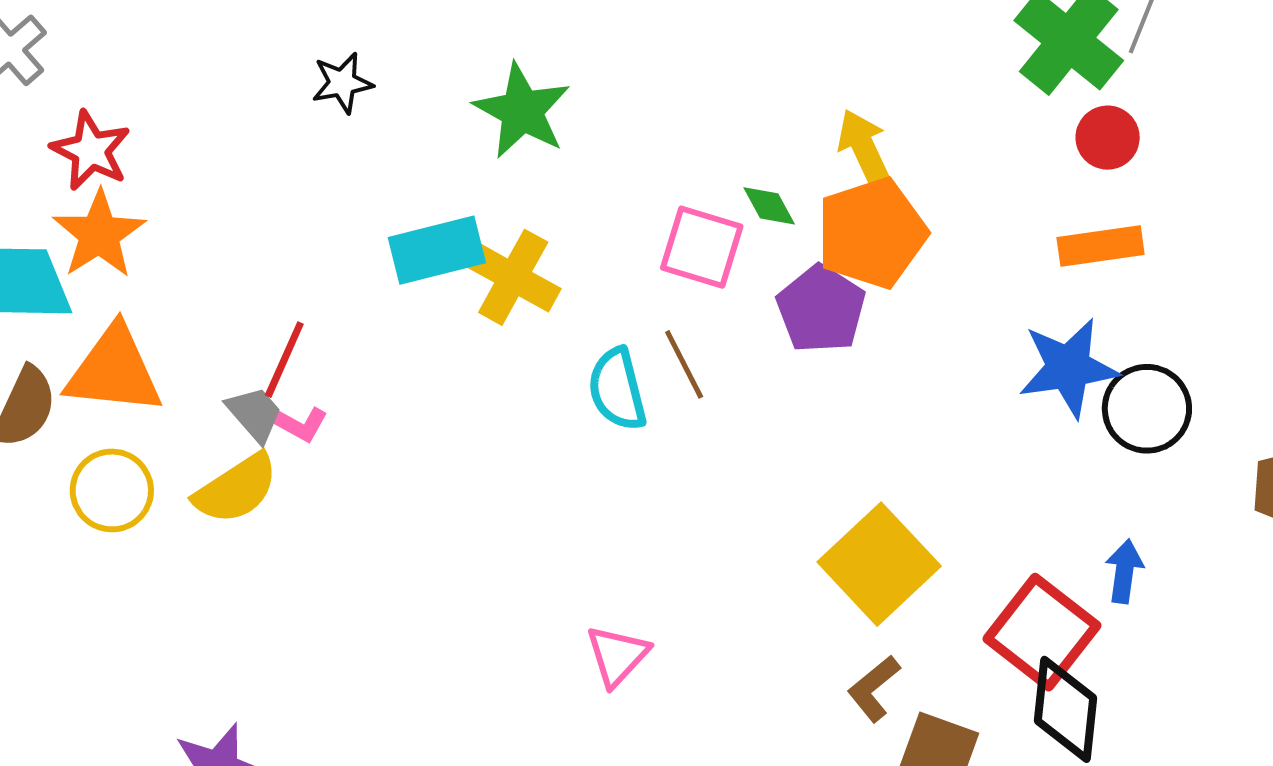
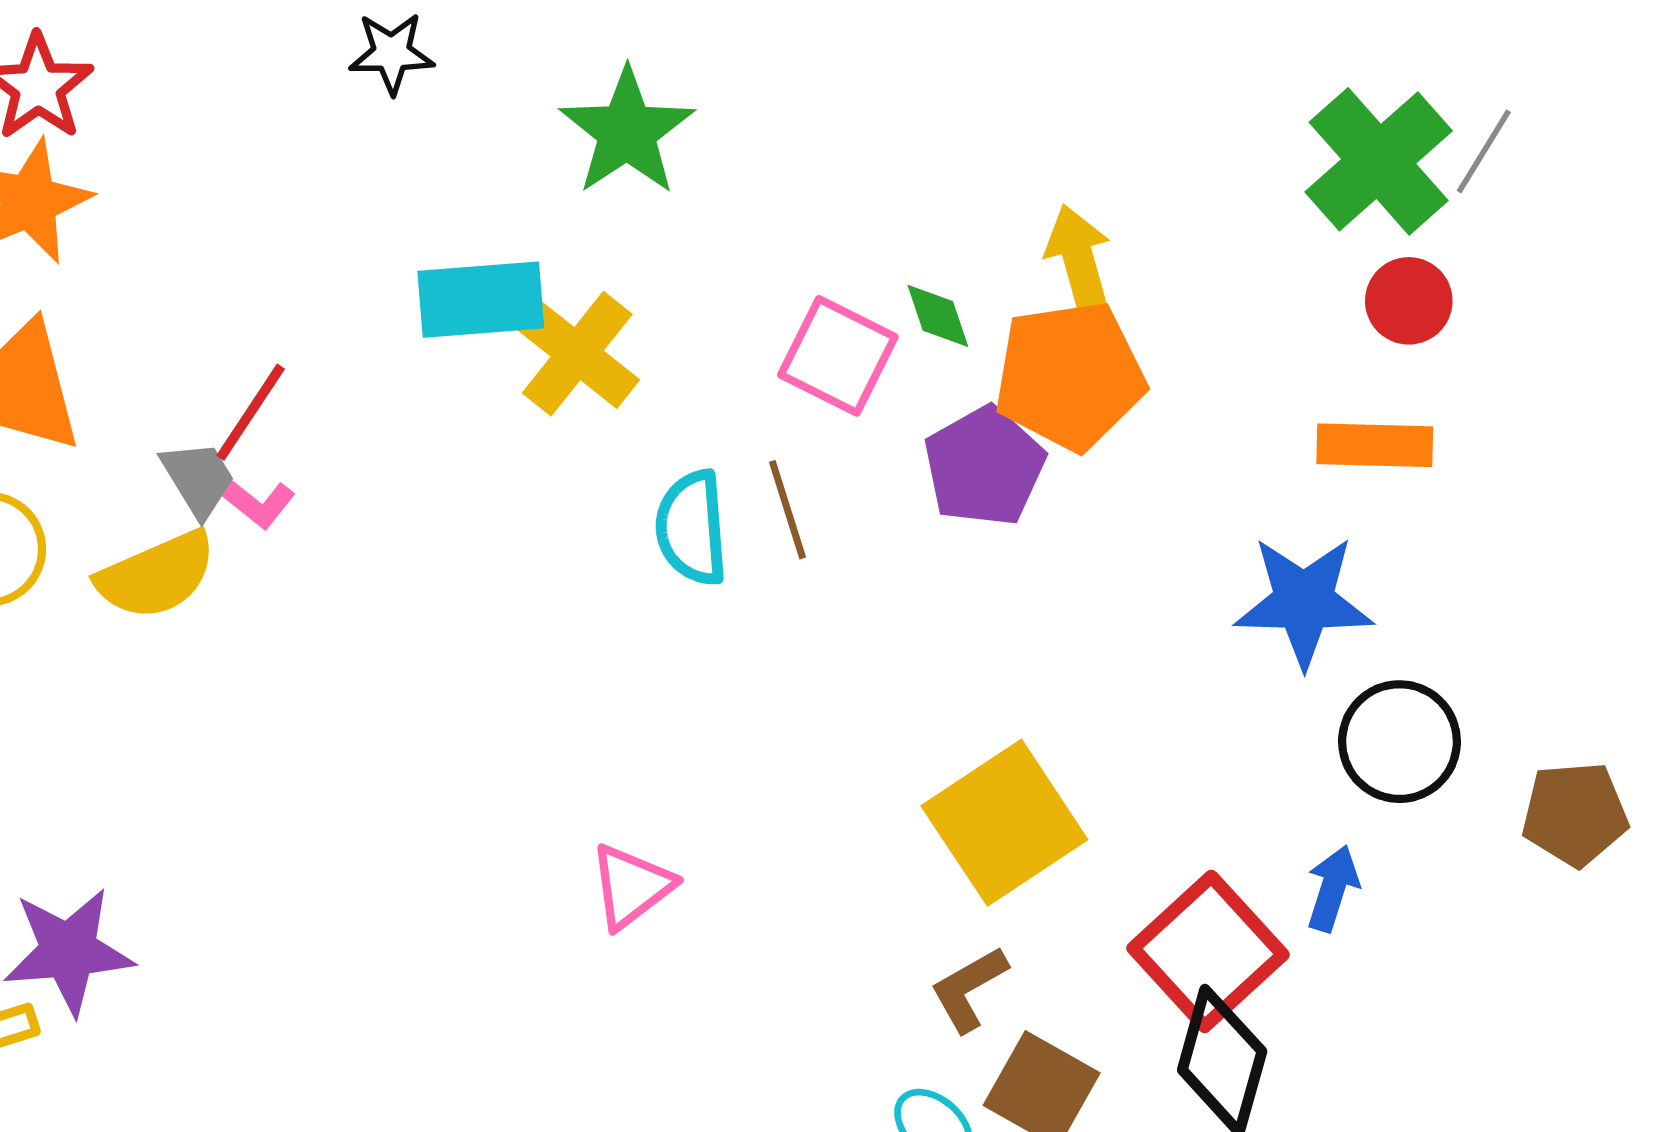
black circle: (1147, 409) -> (1400, 742), moved

